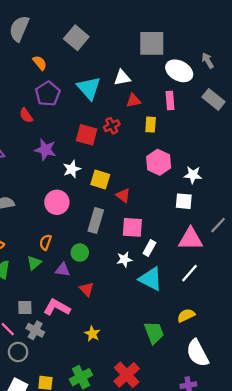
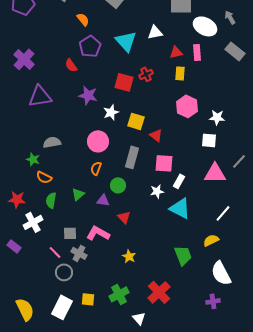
red triangle: (133, 101) -> (176, 52), moved
orange semicircle: (45, 242) -> (96, 168), moved
white line: (189, 273) -> (223, 213), moved

